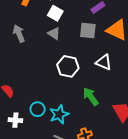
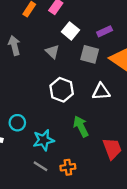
white square: (55, 13) -> (70, 31), moved
white triangle: (104, 62) -> (101, 92), turned -36
cyan circle: (38, 109) -> (17, 123), moved

